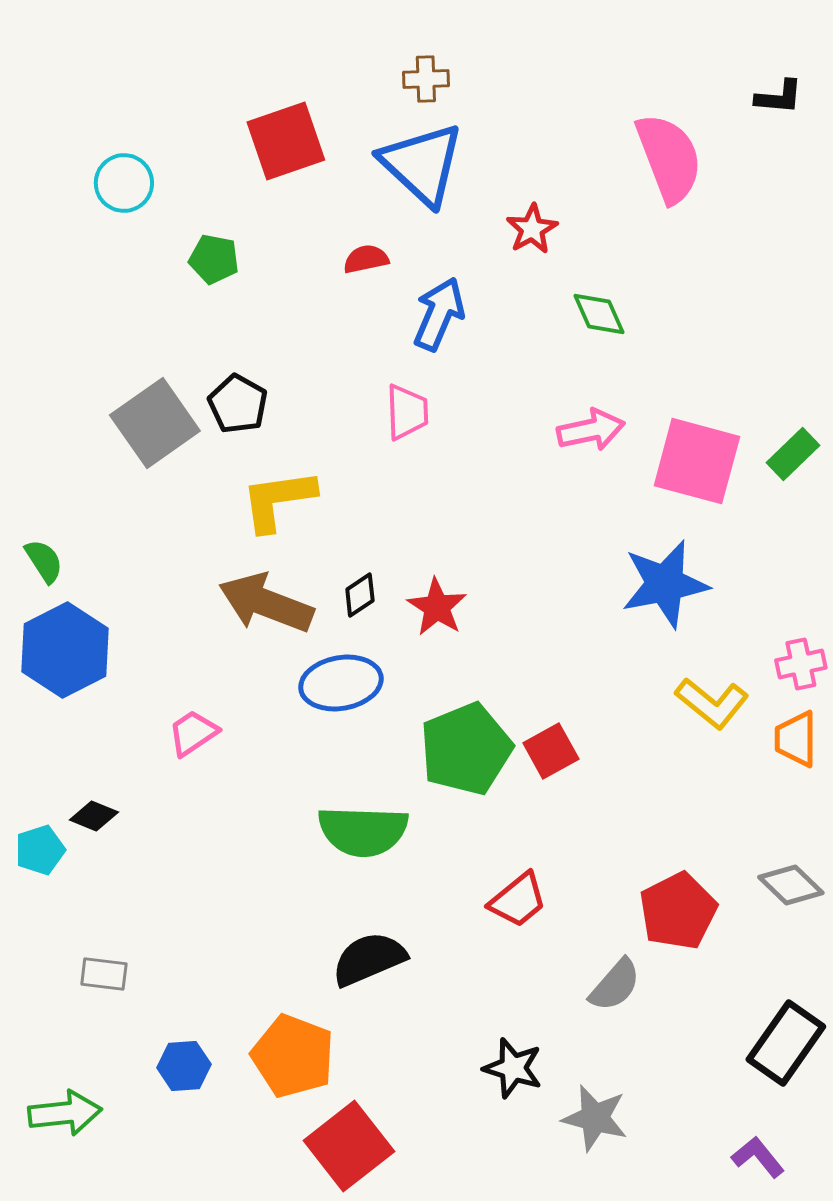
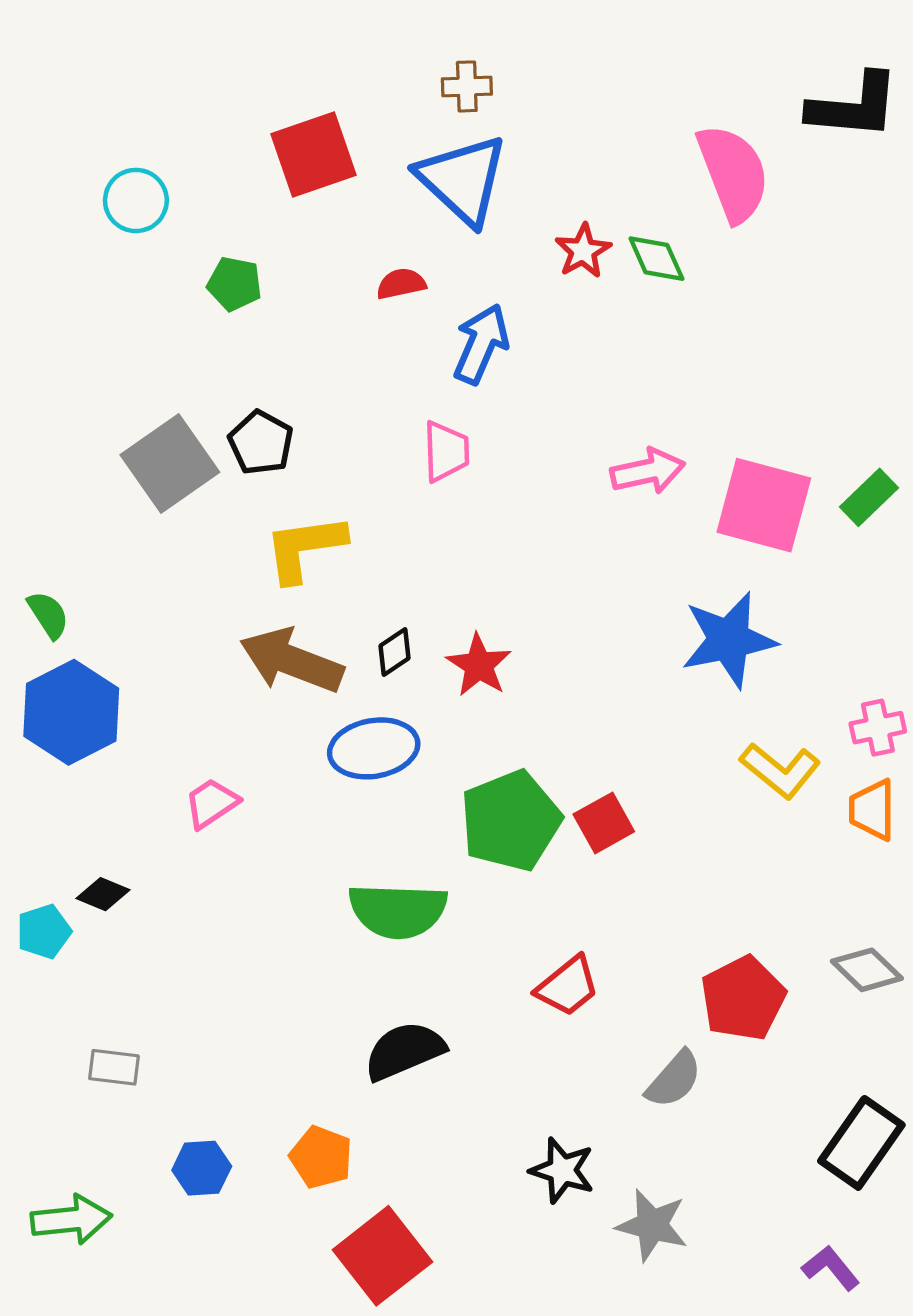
black L-shape: (779, 97) -> (854, 106), size x1.8
green diamond: (599, 314) -> (656, 259), moved
orange pentagon: (293, 1056) -> (321, 1157), size x0.7

